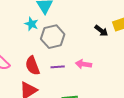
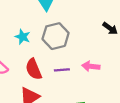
cyan star: (31, 24) -> (23, 37), moved

